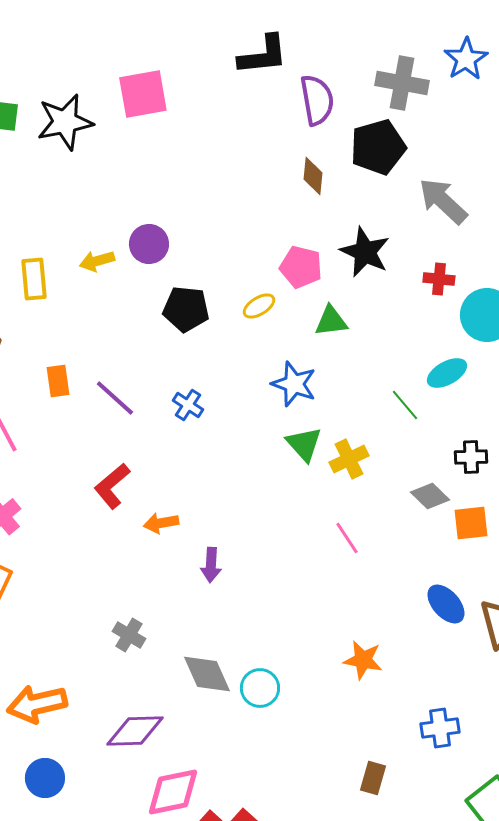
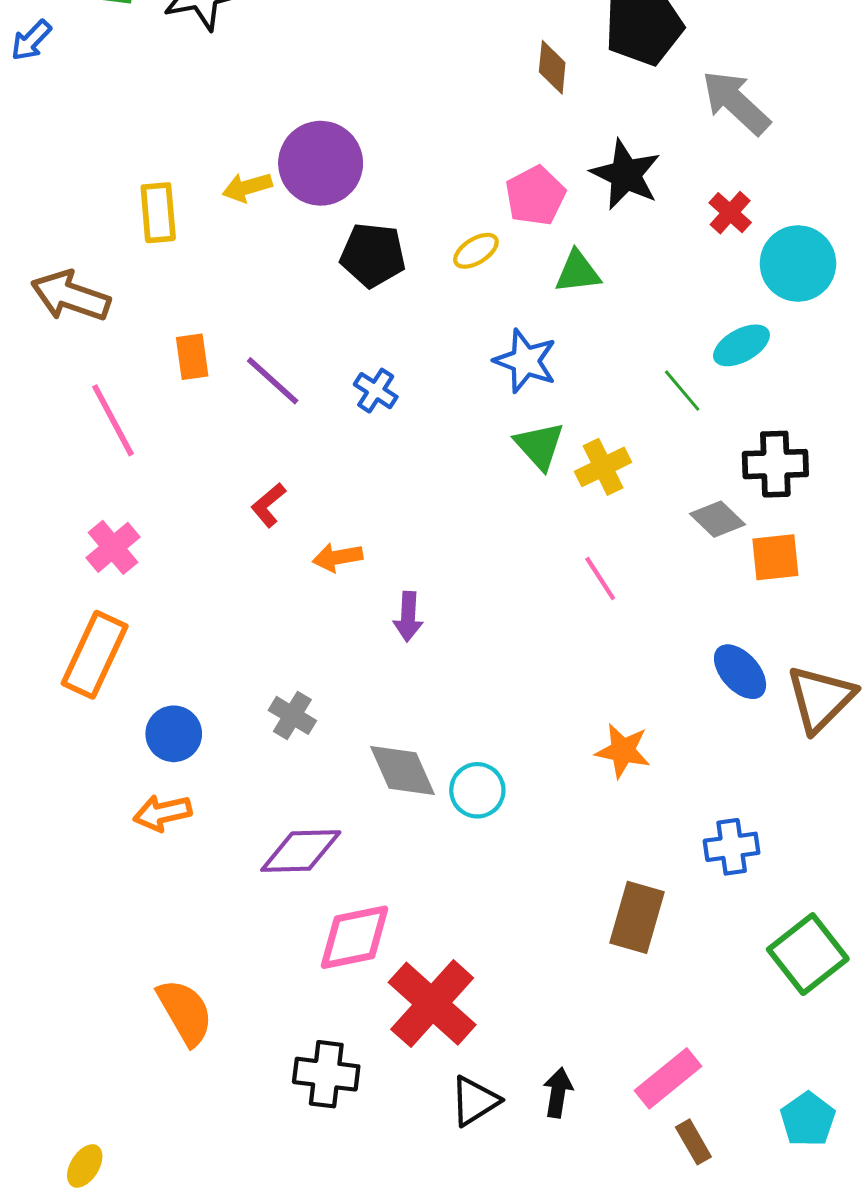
purple circle: (149, 244) -> (321, 163), size x1.5
pink pentagon: (301, 267) -> (535, 196), turned 30
red cross: (439, 279) -> (730, 213), turned 36
black cross: (471, 457) -> (775, 464), size x1.4
red L-shape: (112, 486) -> (268, 505), size x0.7
orange arrow: (37, 704) -> (162, 813), size x0.7
blue circle: (45, 778) -> (174, 734), moved
brown rectangle: (373, 778) -> (637, 917), size x1.5

